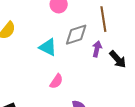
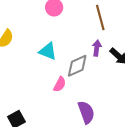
gray diamond: (76, 35) -> (77, 66), moved

